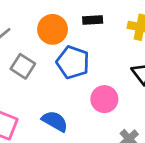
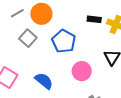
black rectangle: (93, 20) -> (94, 19), moved
orange circle: (53, 29) -> (41, 14), moved

